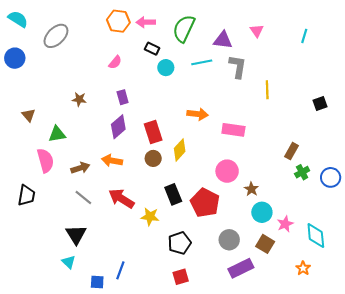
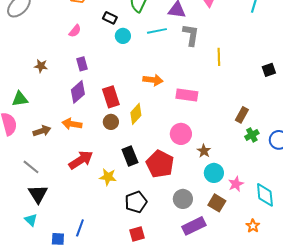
gray line: (83, 198) -> (31, 167), moved
red arrow: (121, 199) -> (81, 160), turned 115

